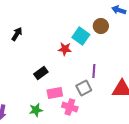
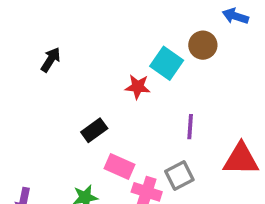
gray square: (84, 88) -> (179, 176), moved
pink rectangle: (55, 93) -> (120, 166), turned 35

